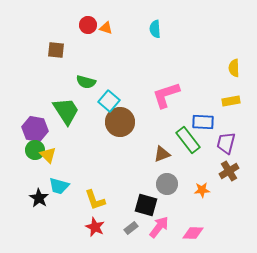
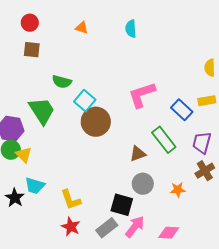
red circle: (88, 25) -> (30, 23), moved
blue rectangle: (203, 122) -> (182, 110), moved, turned 40
gray rectangle: (131, 228) -> (107, 228), size x1.5

